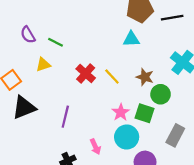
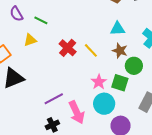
cyan triangle: (131, 39) -> (118, 29), moved
purple line: (65, 117) -> (54, 99), moved, turned 48
pink arrow: (95, 147) -> (77, 112), size x1.6

